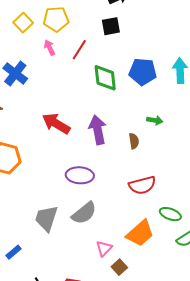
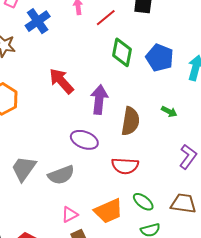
green arrow: (155, 120) -> (169, 112), moved
brown semicircle: (134, 141) -> (130, 121), size x1.8
purple ellipse: (80, 175) -> (84, 140), moved

